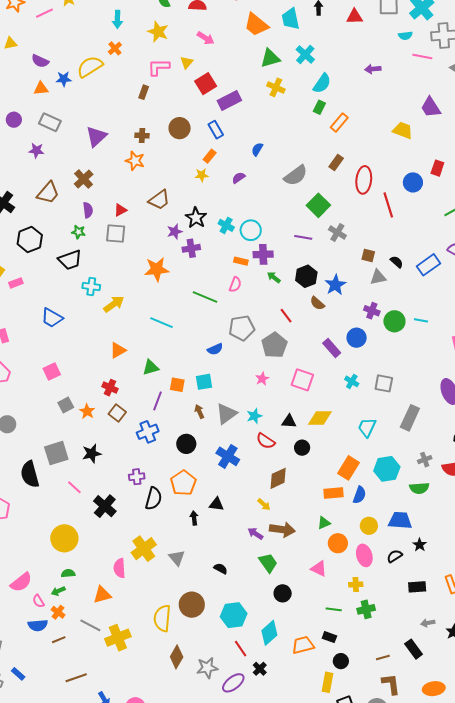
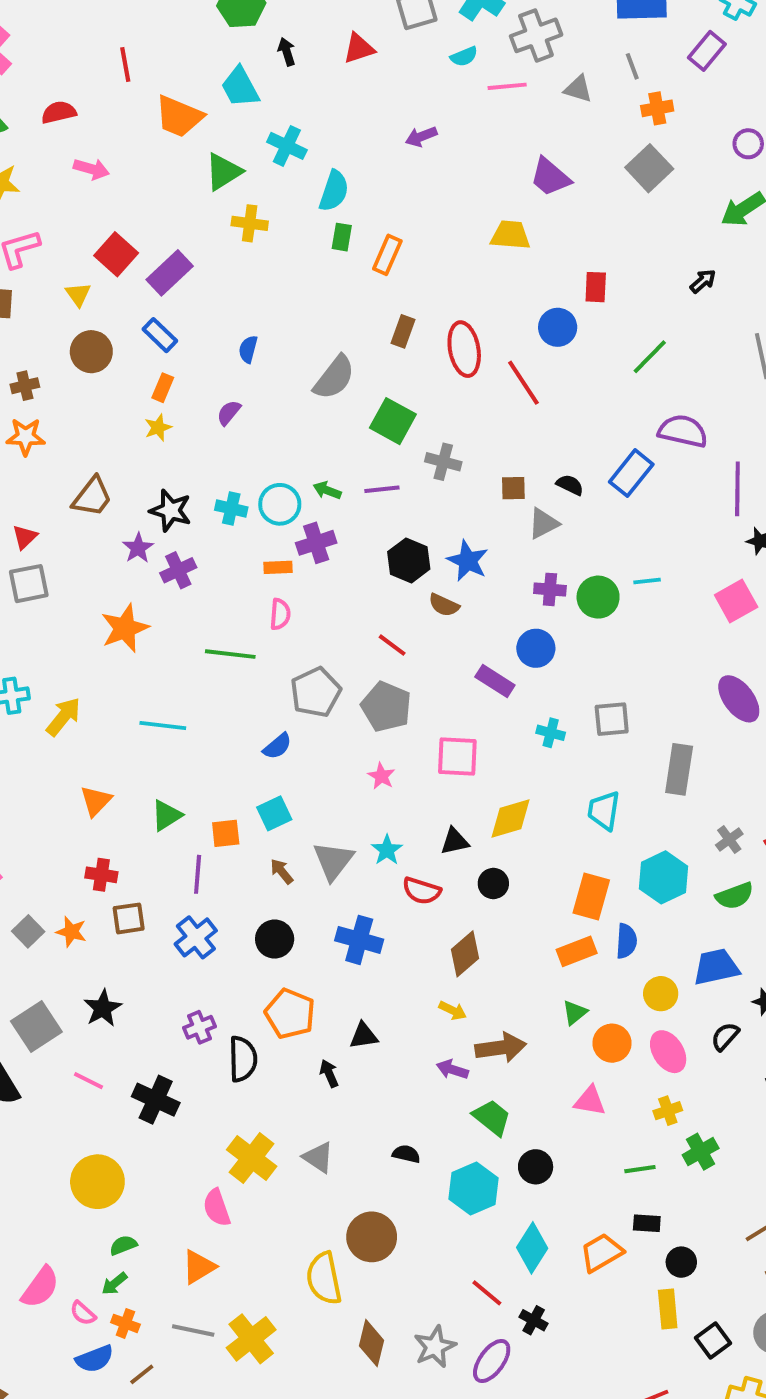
yellow triangle: (187, 62) -> (78, 294), moved
green arrow: (274, 277) -> (327, 490), moved
brown square: (117, 413) -> (129, 918), turned -30
cyan hexagon: (234, 615) -> (473, 1189), moved

